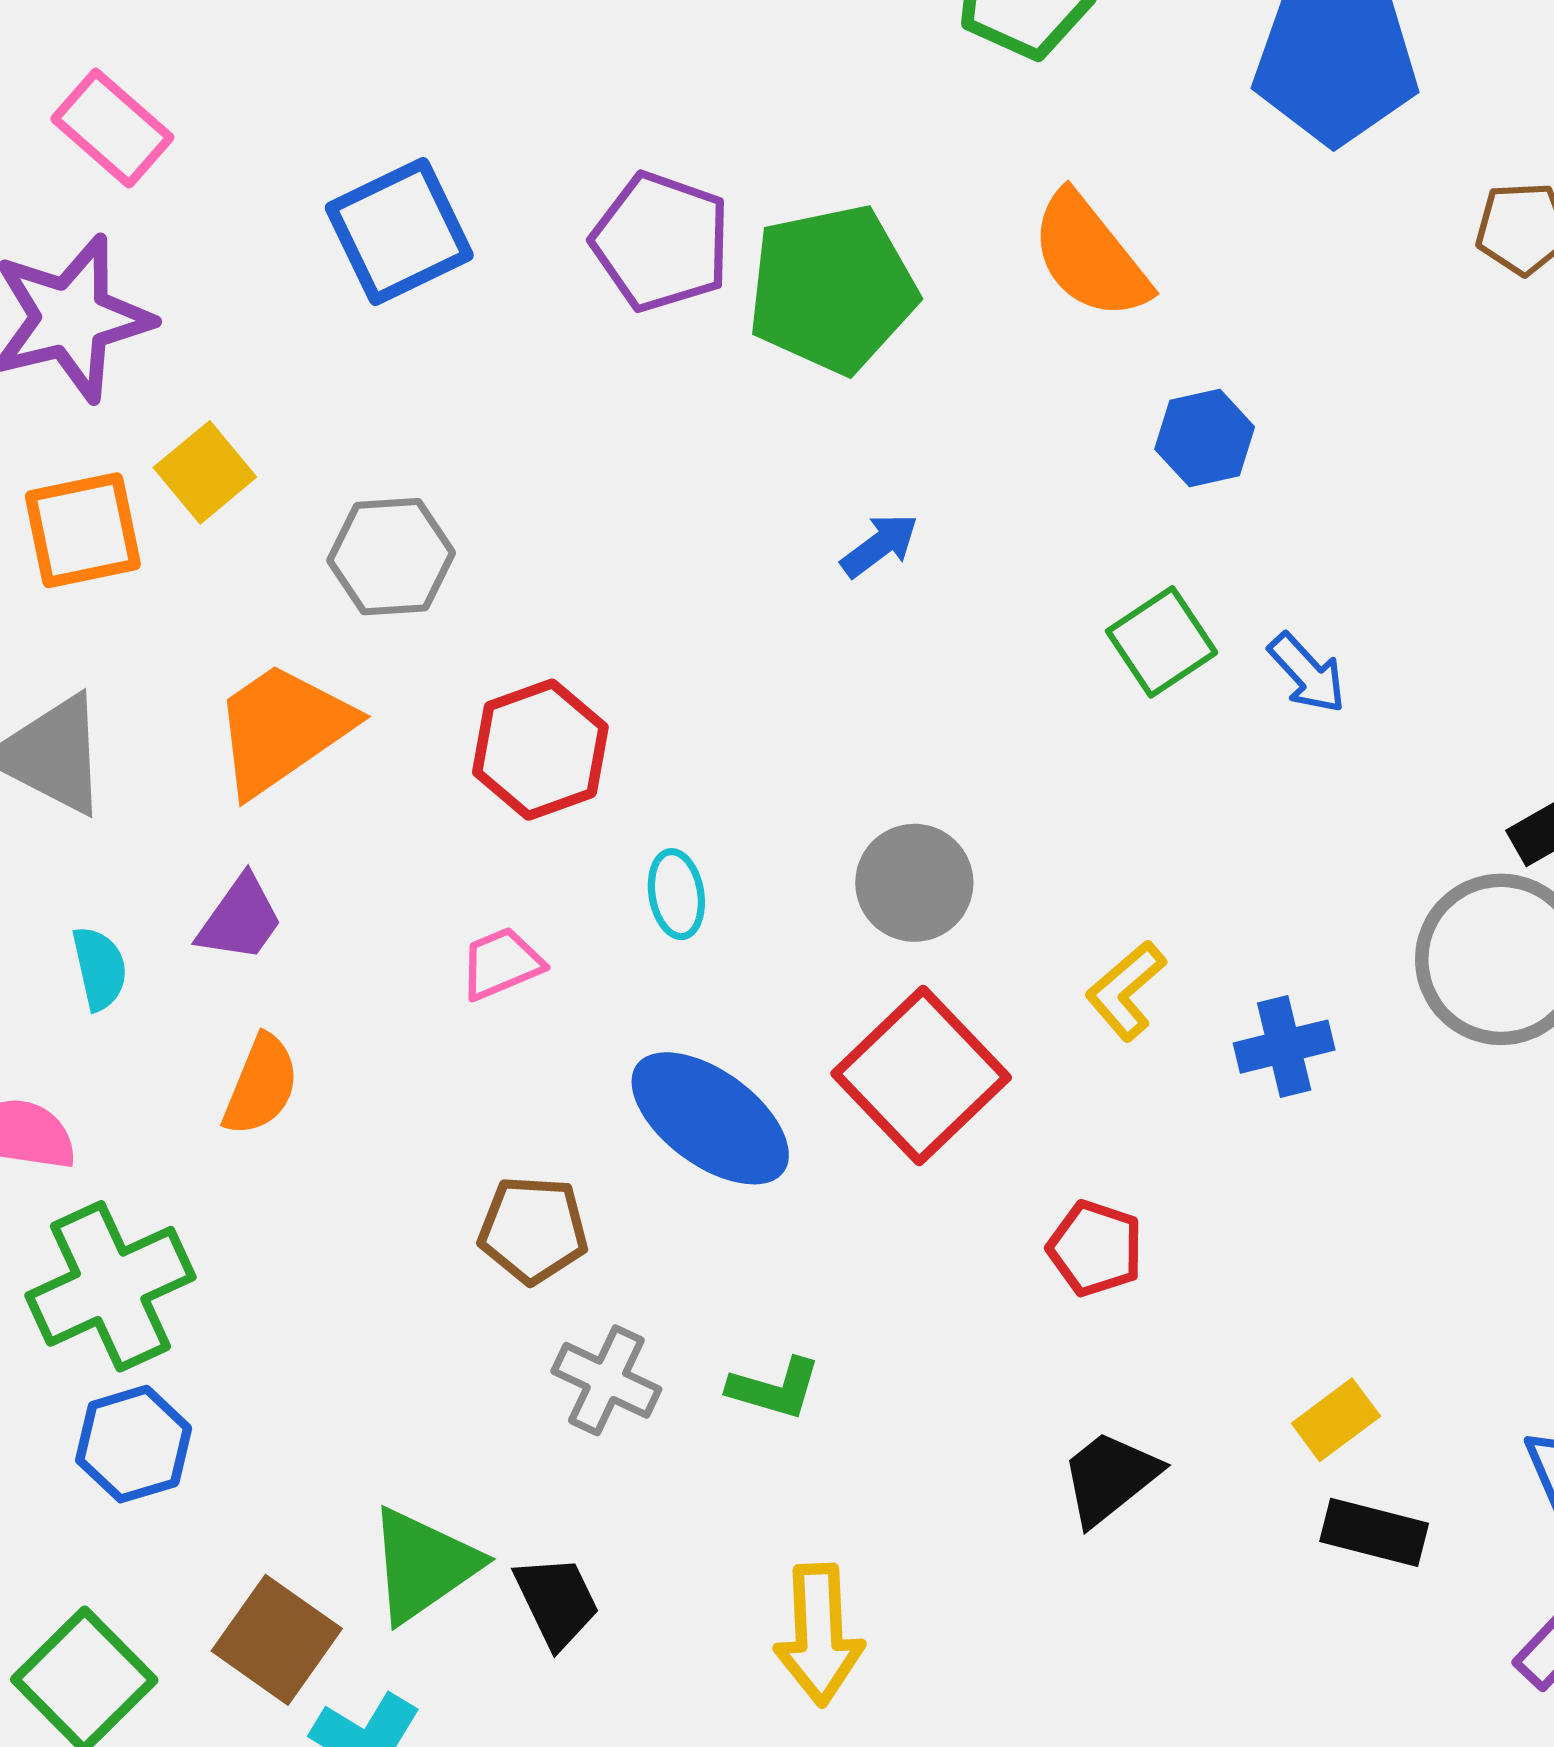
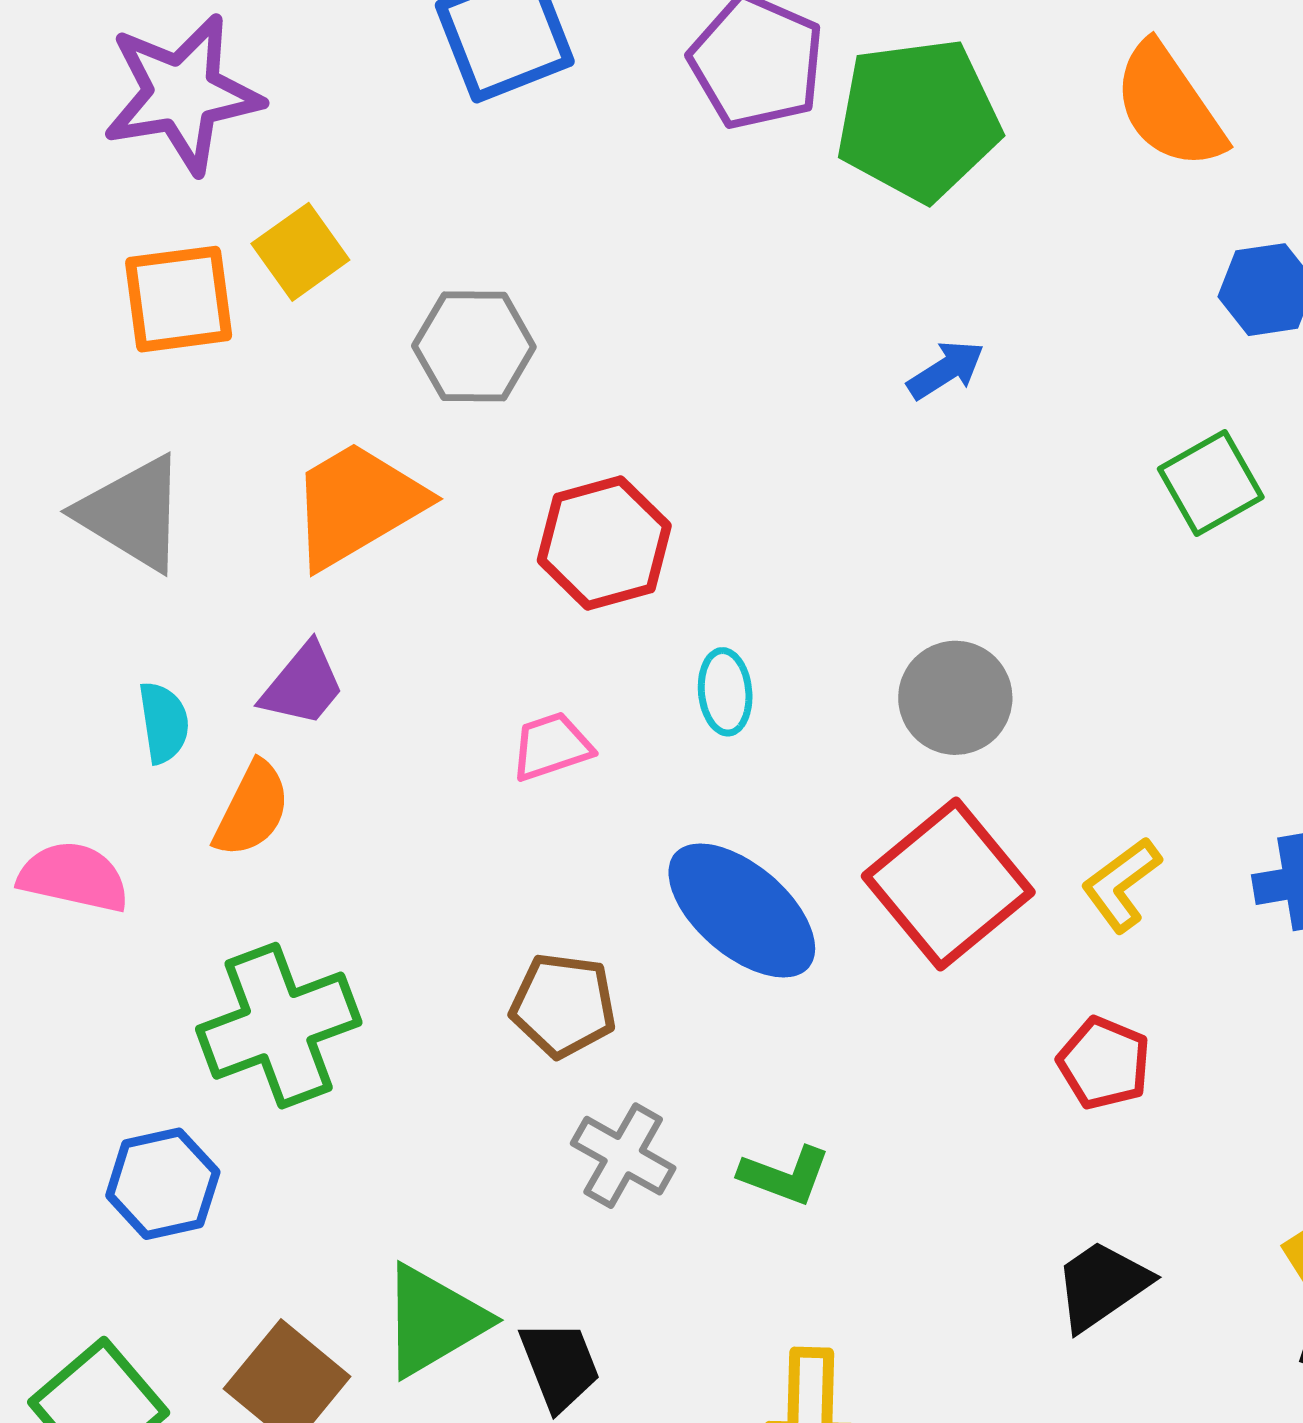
yellow L-shape: (1126, 991) -> (1121, 885), moved
orange semicircle: (261, 1085) -> (252, 809), moved
green cross: (111, 1286) -> (279, 1026), moved

